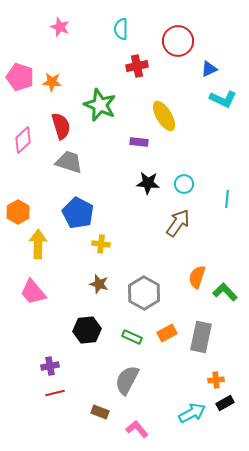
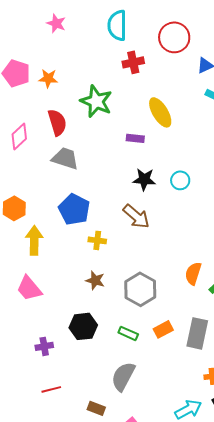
cyan semicircle: (121, 29) -> (117, 25), size x1.4
brown arrow: (178, 223) -> (136, 216), moved, turned 96
purple cross: (50, 366) -> (44, 346), moved

